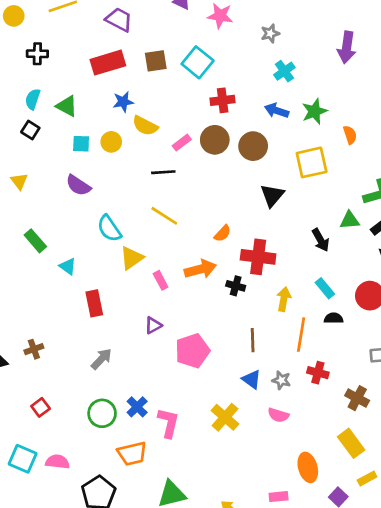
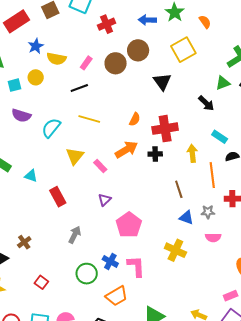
brown circle: (215, 140) -> (116, 63), moved
cyan semicircle: (109, 228) -> (51, 128), moved, turned 90
pink pentagon: (192, 351) -> (129, 225), moved

